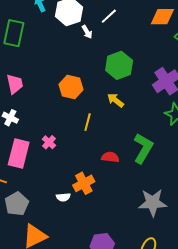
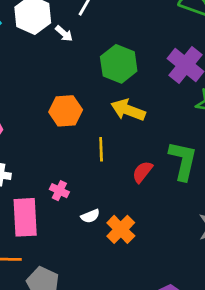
yellow arrow: (115, 100) -> (128, 110), size x1.4
red semicircle: (110, 157) -> (142, 172), moved, turned -42
white semicircle: (63, 197) -> (90, 216), moved

